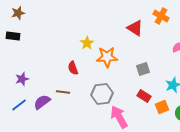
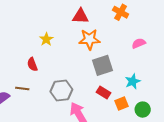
red triangle: (135, 28) -> (80, 16), moved, turned -30
orange star: (107, 57) -> (89, 39), moved
gray square: (143, 69) -> (103, 65), size x1.5

